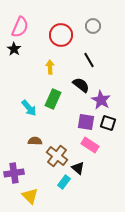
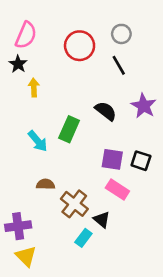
black line: (89, 60) -> (119, 65), moved
yellow arrow: (50, 67) -> (34, 88), moved
purple star: (101, 100) -> (144, 106), moved
yellow triangle: (30, 196) -> (26, 256), moved

